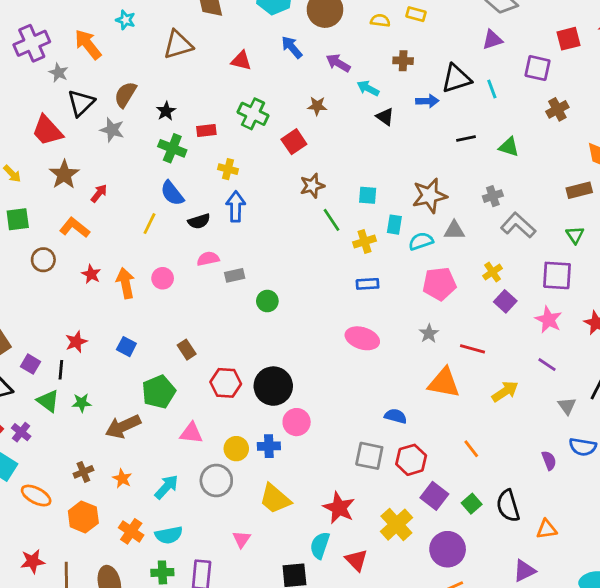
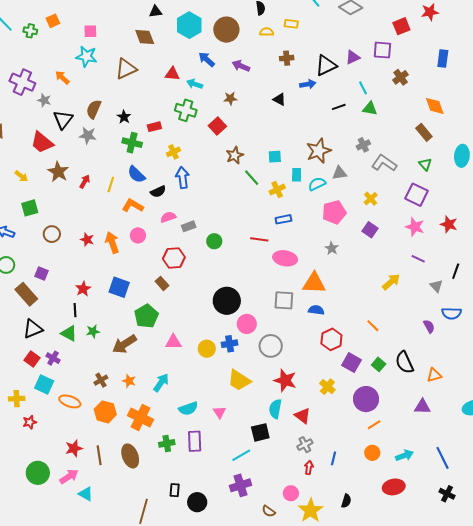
cyan star: (126, 20) -> (86, 56), size x1.5
purple triangle: (492, 40) -> (353, 57), moved
purple cross: (32, 43) -> (22, 82), turned -35
orange arrow: (88, 44) -> (62, 77), size x0.7
cyan arrow: (368, 88) -> (195, 84), moved
cyan line: (492, 89) -> (363, 88), moved
yellow cross: (228, 169) -> (173, 152), turned -32
brown rectangle: (579, 190) -> (424, 132), turned 72
yellow line: (150, 224) -> (111, 185), moved
orange L-shape: (75, 228) -> (133, 206), moved
purple square: (557, 275) -> (416, 195), turned 30
purple square: (505, 301) -> (370, 230), moved
blue square: (126, 347) -> (119, 287), size x1.5
red line: (472, 349) -> (259, 239), moved
purple square: (30, 364) -> (41, 274), moved
red hexagon: (226, 383) -> (174, 258), moved
orange triangle: (444, 383) -> (314, 283), moved
gray square: (369, 456) -> (284, 300), moved
gray circle: (216, 480) -> (271, 346), moved
yellow cross: (396, 525) -> (327, 387), size x0.7
orange cross: (131, 531) -> (141, 417), size x1.4
cyan semicircle: (169, 535) -> (188, 408), moved
purple triangle: (524, 571) -> (422, 407), turned 36

